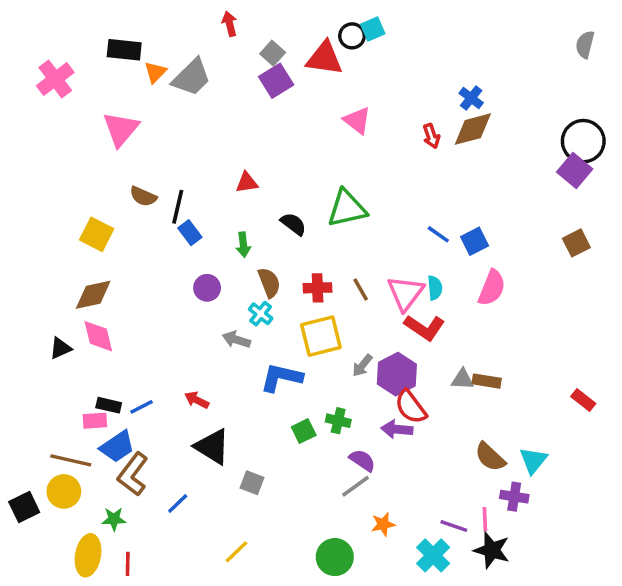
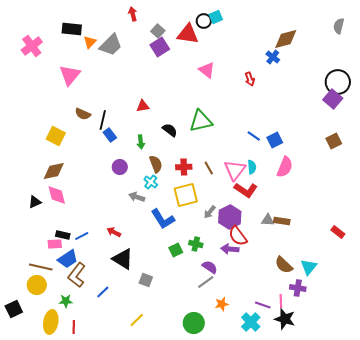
brown diamond: (473, 129) -> (286, 39), moved
blue L-shape: (281, 378) -> (163, 219), turned -135
black square: (24, 507) -> (14, 309), moved

